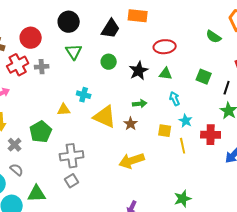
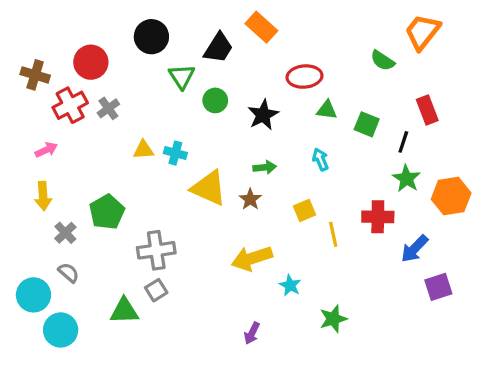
orange rectangle: (138, 16) -> (261, 27), turned 36
green triangle: (74, 52) -> (182, 77), moved
gray cross: (42, 67) -> (108, 108), turned -32
green triangle: (166, 74) -> (327, 110), moved
yellow triangle: (64, 110) -> (143, 150), moved
cyan star: (186, 121) -> (290, 285), moved
yellow square: (165, 131) -> (304, 210), turned -32
green triangle: (37, 194) -> (124, 311), moved

